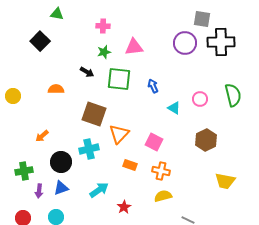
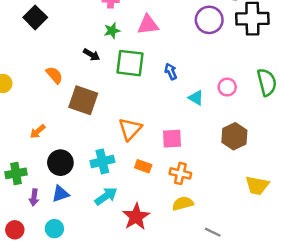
orange semicircle: (56, 89) -> (54, 75), turned 49
brown square: (94, 114) -> (83, 100), moved
pink square: (154, 142) -> (172, 139), turned -30
cyan cross: (89, 149) -> (102, 161), moved
red star: (124, 207) -> (136, 217), size x1.6

